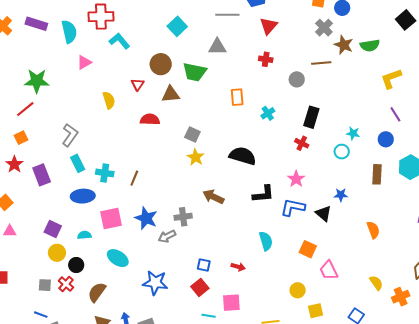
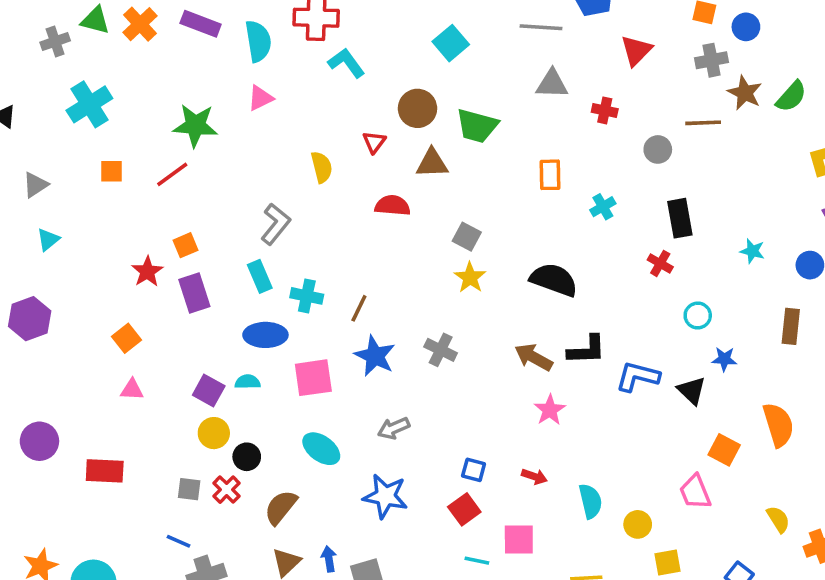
red triangle: (269, 26) -> (636, 50), moved
gray cross: (324, 28) -> (712, 60), turned 30
green semicircle: (370, 45) -> (791, 96), turned -42
gray triangle: (217, 47) -> (552, 84), moved
pink triangle: (84, 62) -> (260, 98), moved
black rectangle: (311, 117) -> (680, 218), turned -30
gray L-shape: (70, 135) -> (276, 224), moved
orange square: (21, 138) -> (186, 245), moved
cyan circle: (342, 152) -> (698, 316), moved
pink star: (296, 179) -> (550, 410), moved
brown arrow: (213, 197) -> (534, 357), moved
gray cross: (183, 217) -> (441, 350), moved, turned 30
blue star: (146, 218) -> (375, 356), moved
orange semicircle: (373, 230) -> (778, 425), size x1.4
cyan semicircle: (84, 235) -> (248, 382), moved
gray arrow: (167, 236) -> (394, 428), moved
cyan semicircle: (266, 241) -> (590, 501), moved
orange square: (308, 249) -> (724, 450), moved

